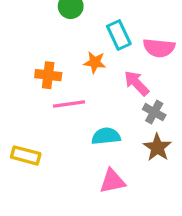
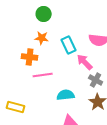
cyan rectangle: (119, 35) -> (69, 45), moved
orange star: (95, 62) -> (42, 38), moved

